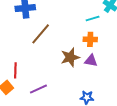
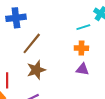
brown star: (70, 57) -> (36, 70), moved

